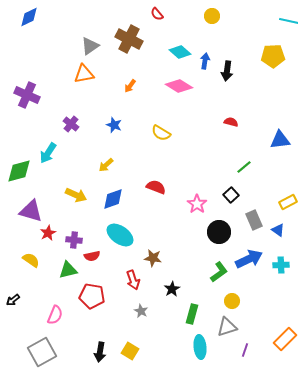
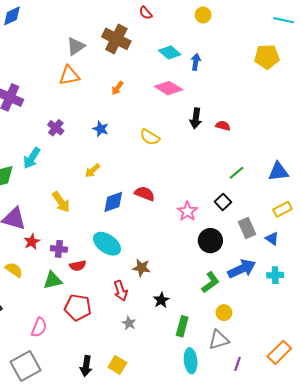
black arrow: (227, 71) -> (196, 118), moved
blue triangle: (280, 140) -> (278, 172), moved
yellow arrow: (76, 195) -> (61, 202), turned 30
blue diamond: (113, 199) -> (113, 202), moved

